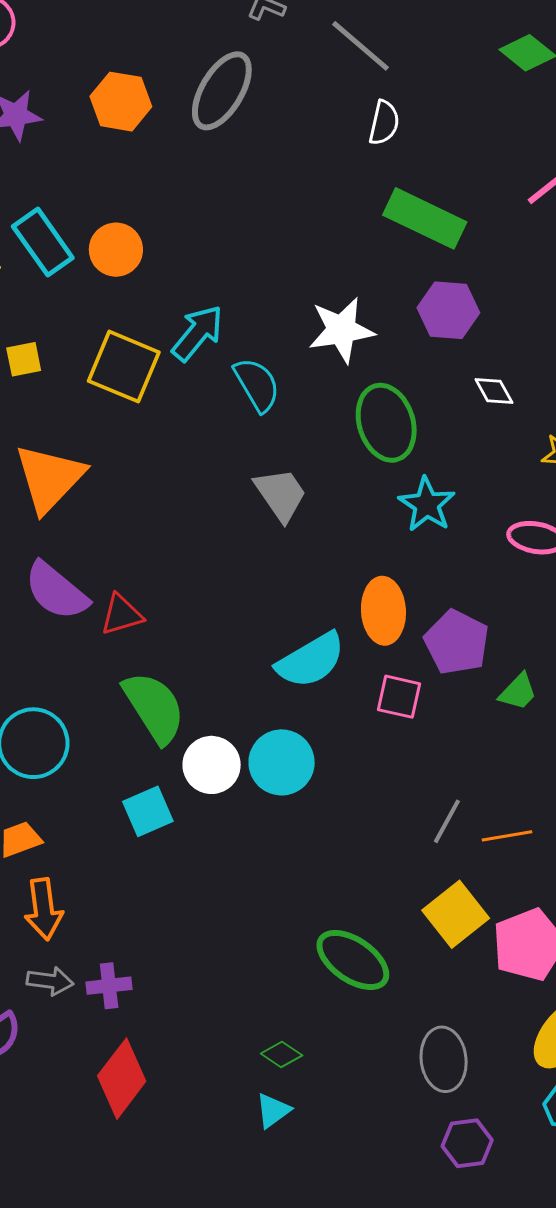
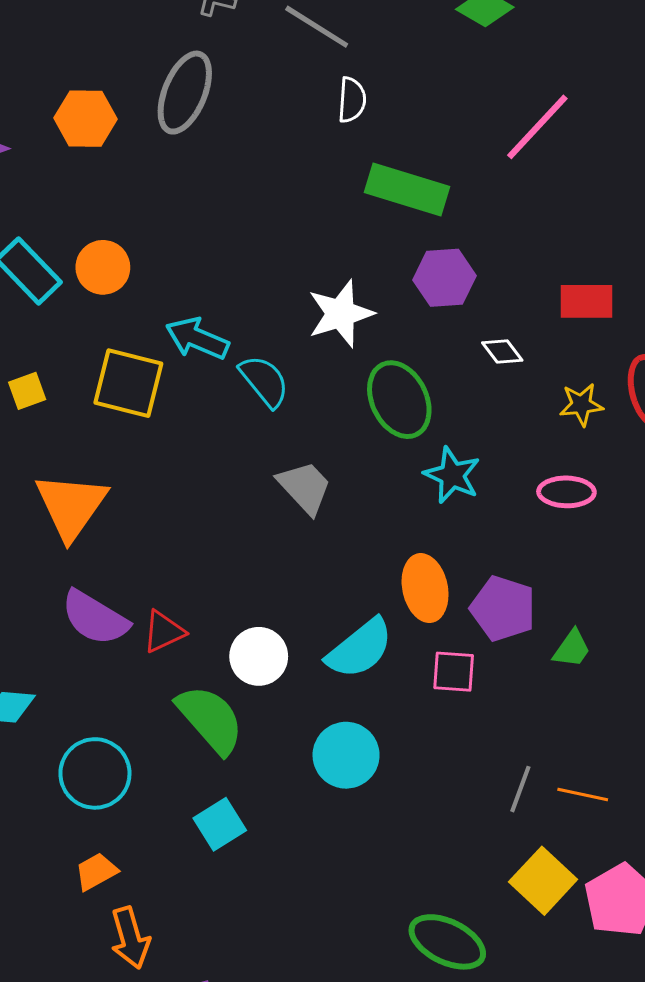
cyan arrow: (198, 333) -> (197, 338), turned -98
white circle: (212, 765) -> (259, 656), moved
orange line: (507, 836) -> (583, 795), turned 30

